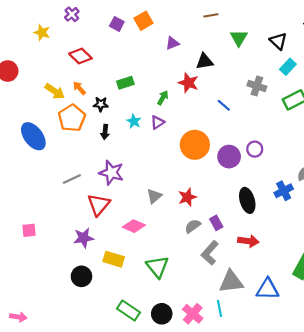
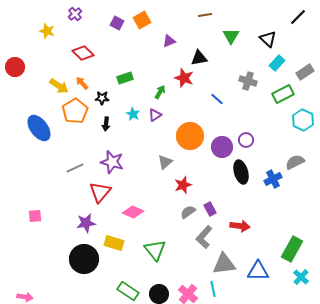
gray triangle: (154, 196) -> (165, 162), moved
black ellipse: (247, 200) -> (241, 172), moved
black circle: (81, 276) -> (84, 259), size x1.5

